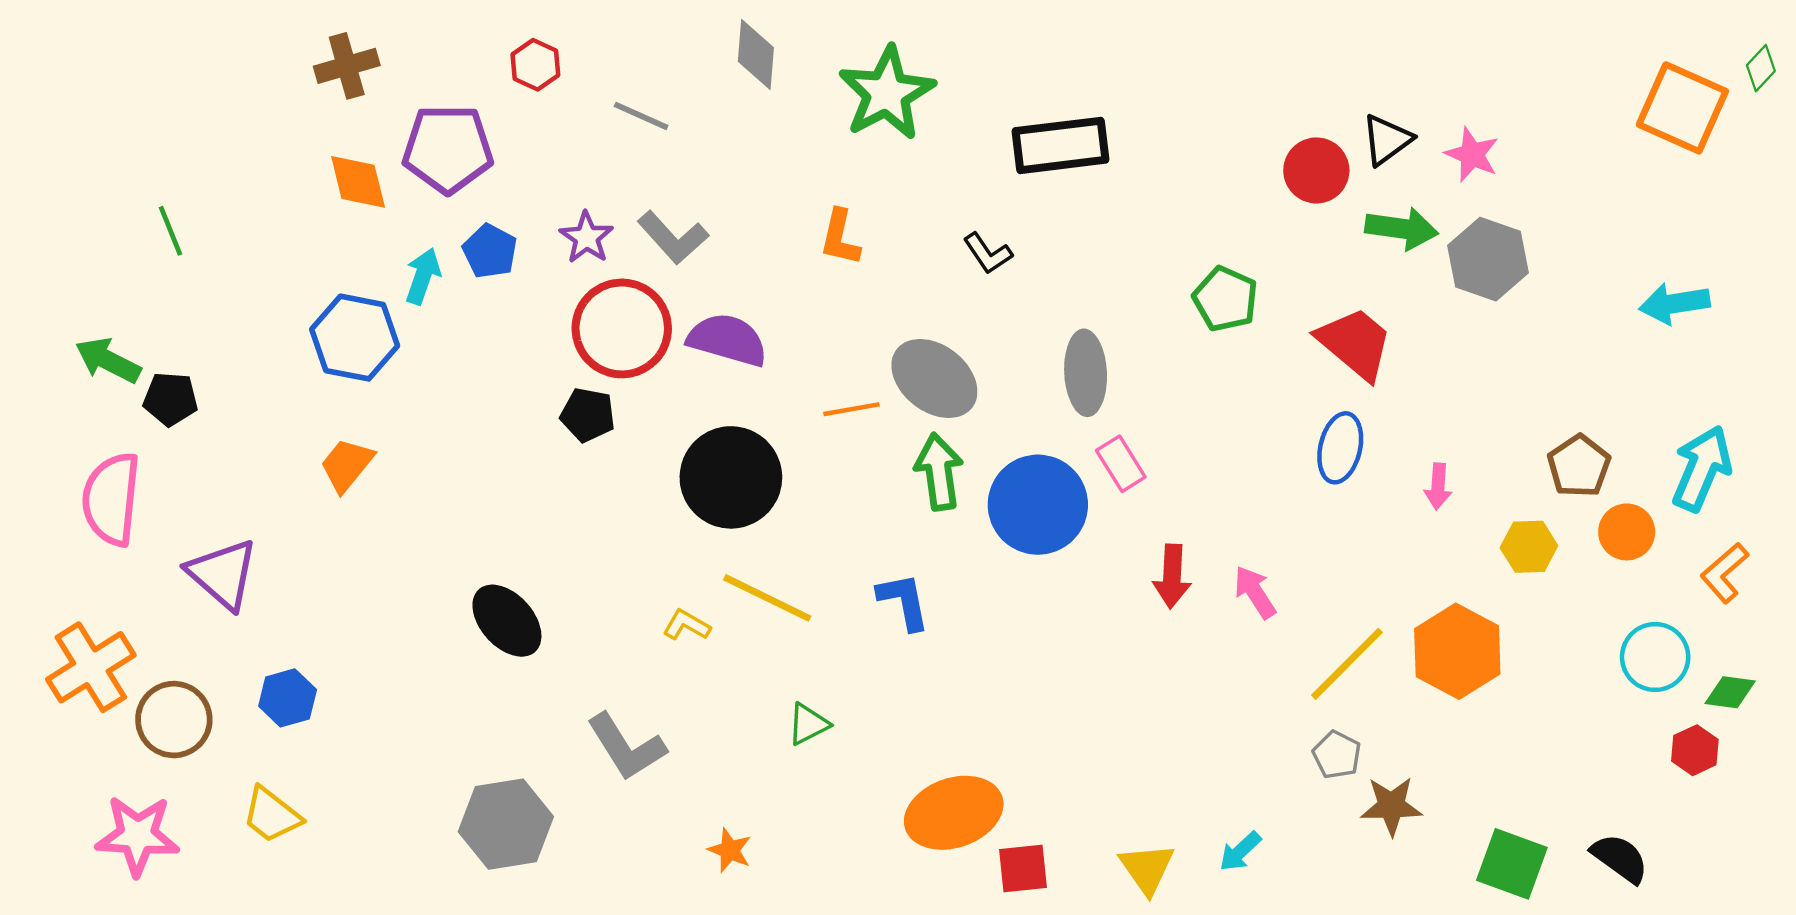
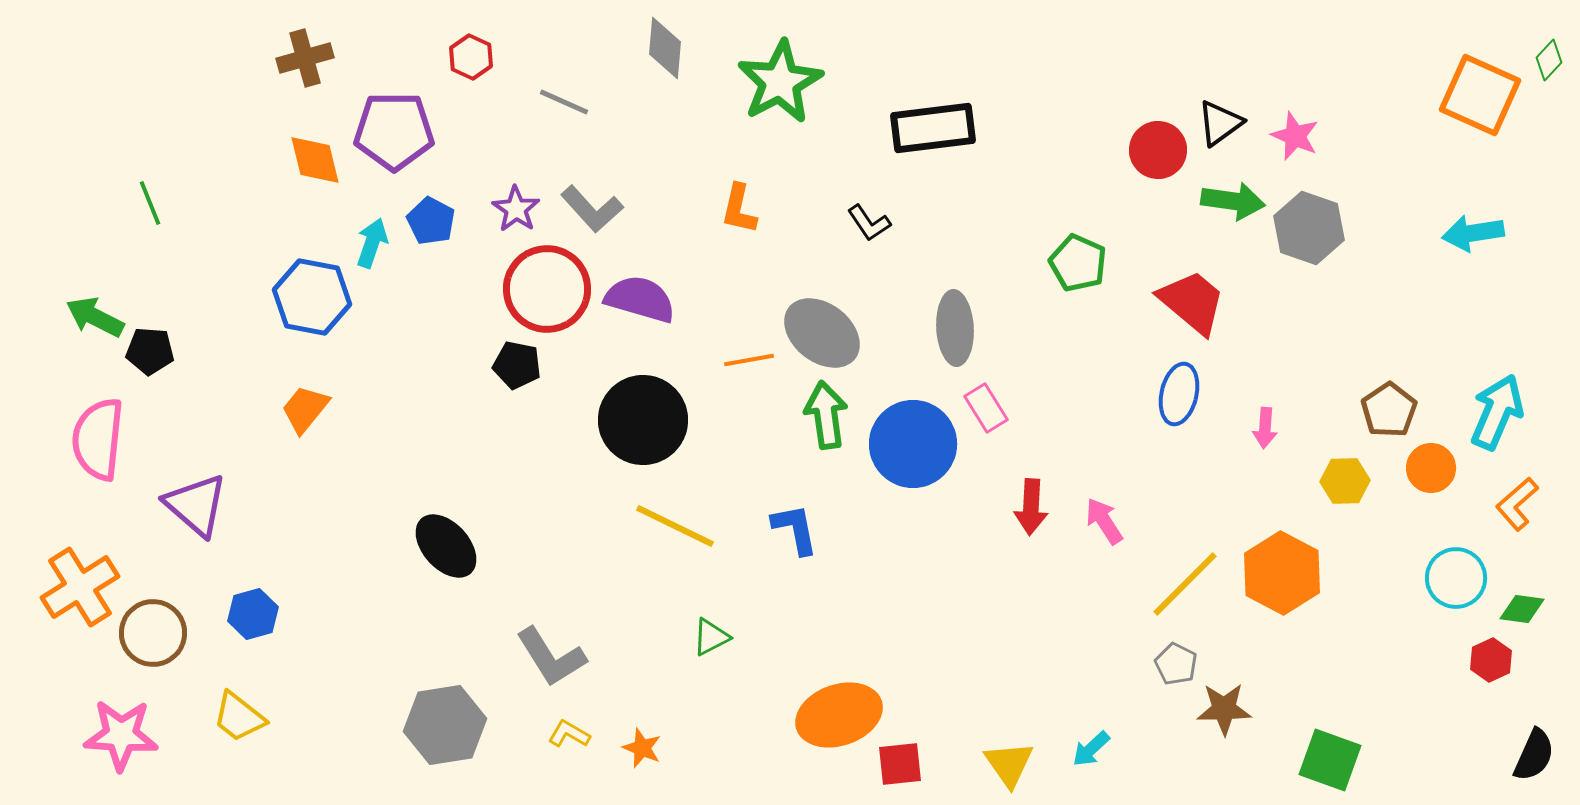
cyan arrow: (1674, 303) -> (1473, 233), moved
yellow L-shape: (687, 625) -> (569, 734), moved
black semicircle: (1620, 858) -> (1534, 755), moved, turned 78

